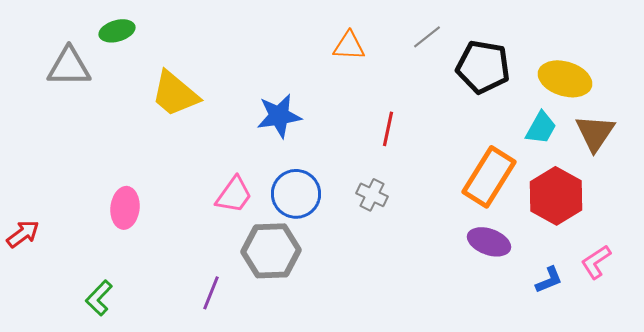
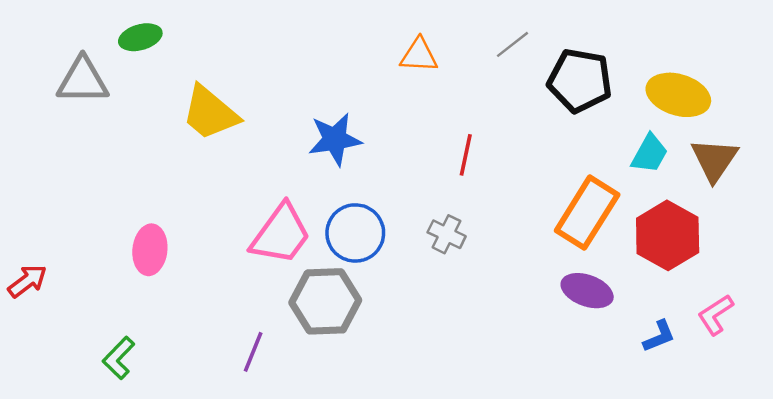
pink trapezoid: (234, 195) -> (281, 234), size x1.4

